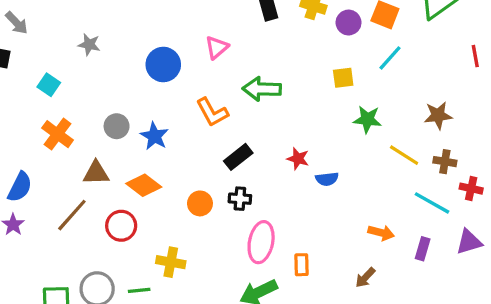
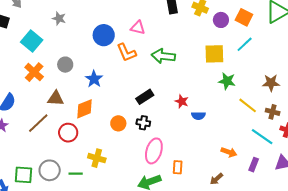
pink triangle: (217, 47) -> (138, 28), turned 49
yellow square: (343, 78) -> (214, 54), size x1.5
cyan square: (49, 85) -> (32, 41), size x1.5
orange L-shape: (212, 112) -> (126, 52), moved
gray circle: (117, 126) -> (65, 65), moved
orange diamond: (144, 185) -> (85, 109), turned -65

